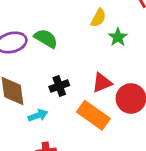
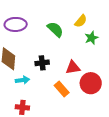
green semicircle: (46, 38) -> (55, 29), moved
orange rectangle: (93, 115) -> (62, 89), size x0.7

